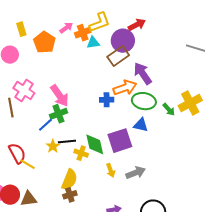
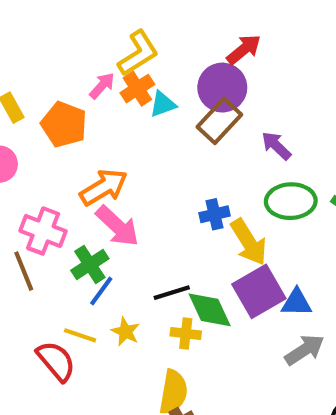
yellow L-shape: (100, 22) -> (138, 53), moved
purple arrow: (143, 73) -> (276, 146), size x0.7
orange arrow: (125, 88) -> (104, 187), moved
green cross: (58, 114) -> (90, 264), moved
blue triangle: (141, 125) -> (297, 303), moved
black line: (67, 142) -> (172, 293), moved
yellow line: (27, 164) -> (80, 335), moved
yellow arrow: (111, 170) -> (249, 242), moved, size x1.6

